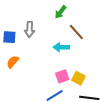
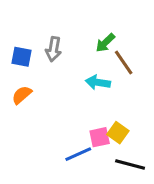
green arrow: (60, 12) -> (105, 43), moved
pink square: (62, 76) -> (100, 137), moved

